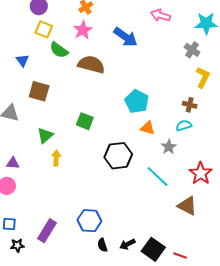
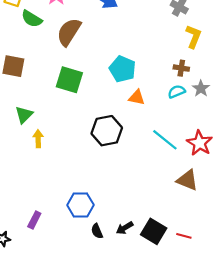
brown semicircle: (91, 64) -> (69, 32), turned -68
green square: (85, 121) -> (69, 80), moved, size x1.4
gray star: (169, 147) -> (201, 89), moved
cyan line: (157, 176) -> (165, 140), moved
purple rectangle: (47, 231) -> (34, 220), size x0.7

